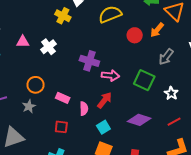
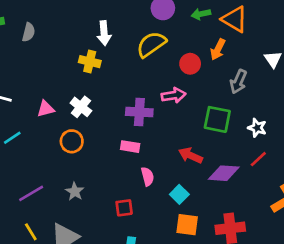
pink arrow: (110, 76) -> (174, 95), moved
orange circle: (36, 85) -> (72, 141), moved
pink rectangle: (63, 98) -> (130, 147), moved
red arrow: (105, 100) -> (191, 155), moved, turned -90
red line: (174, 122) -> (258, 159), moved

